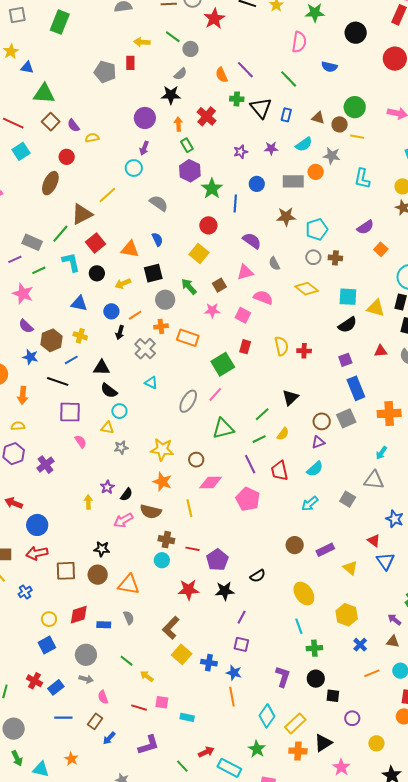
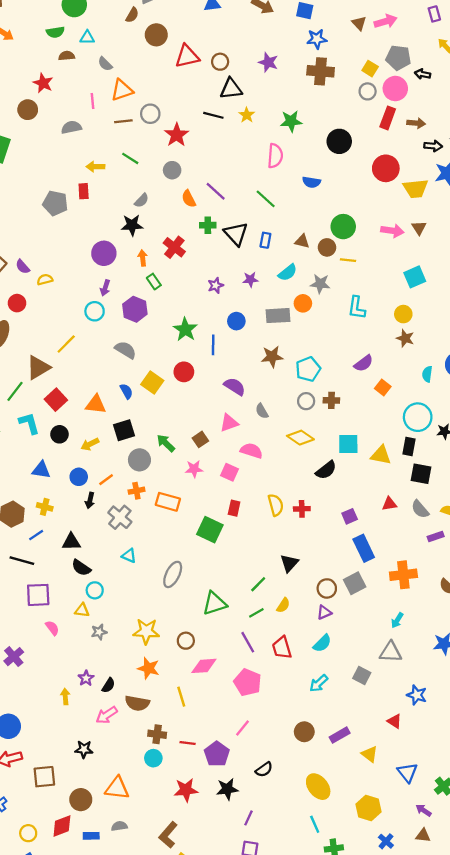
gray circle: (190, 49) -> (172, 170), moved
purple hexagon: (190, 171) -> (135, 309), moved
yellow square: (199, 253) -> (152, 383), moved
black semicircle: (347, 325) -> (326, 470), moved
green square: (223, 364) -> (210, 530), turned -30
pink line: (215, 394) -> (242, 728), moved
blue triangle: (385, 561) -> (407, 773), moved
brown circle: (98, 575) -> (81, 800), moved
gray semicircle: (129, 618) -> (119, 826), turned -72

